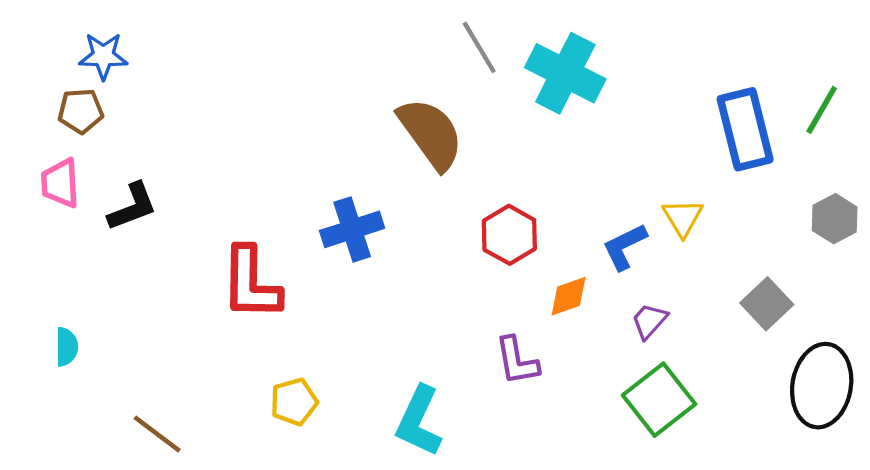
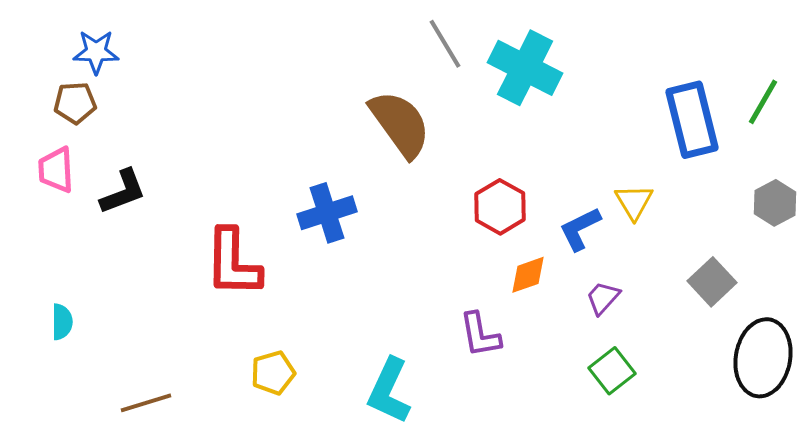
red hexagon: (509, 235) -> (500, 207), moved
green square: (659, 400) -> (612, 371), size x0.7
brown line: (157, 434) -> (146, 403), turned -54

